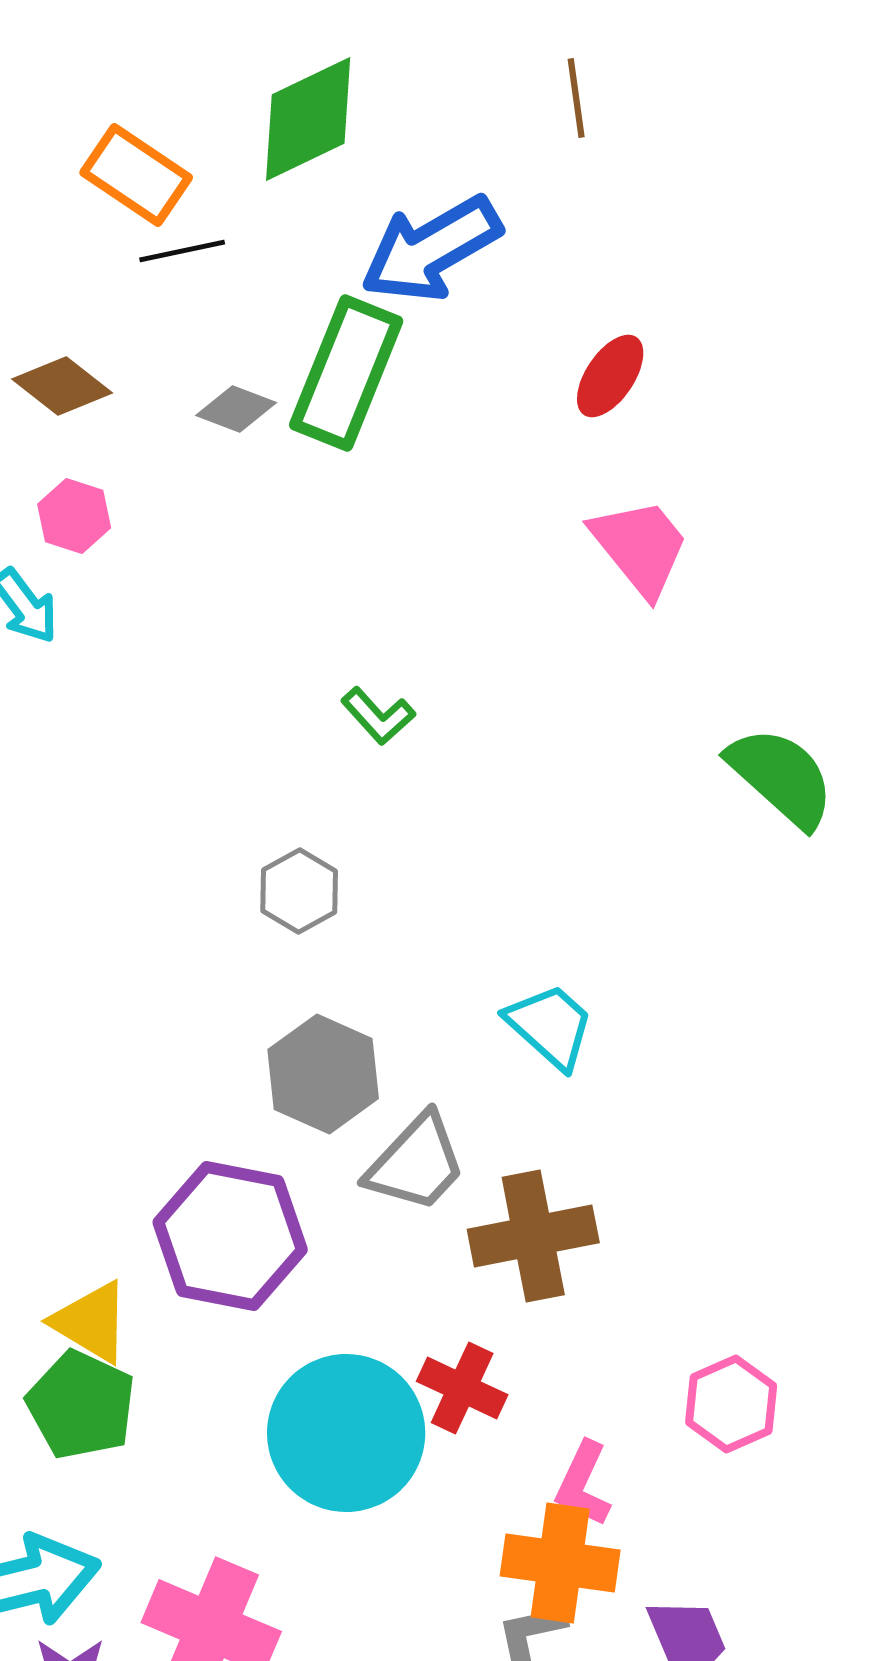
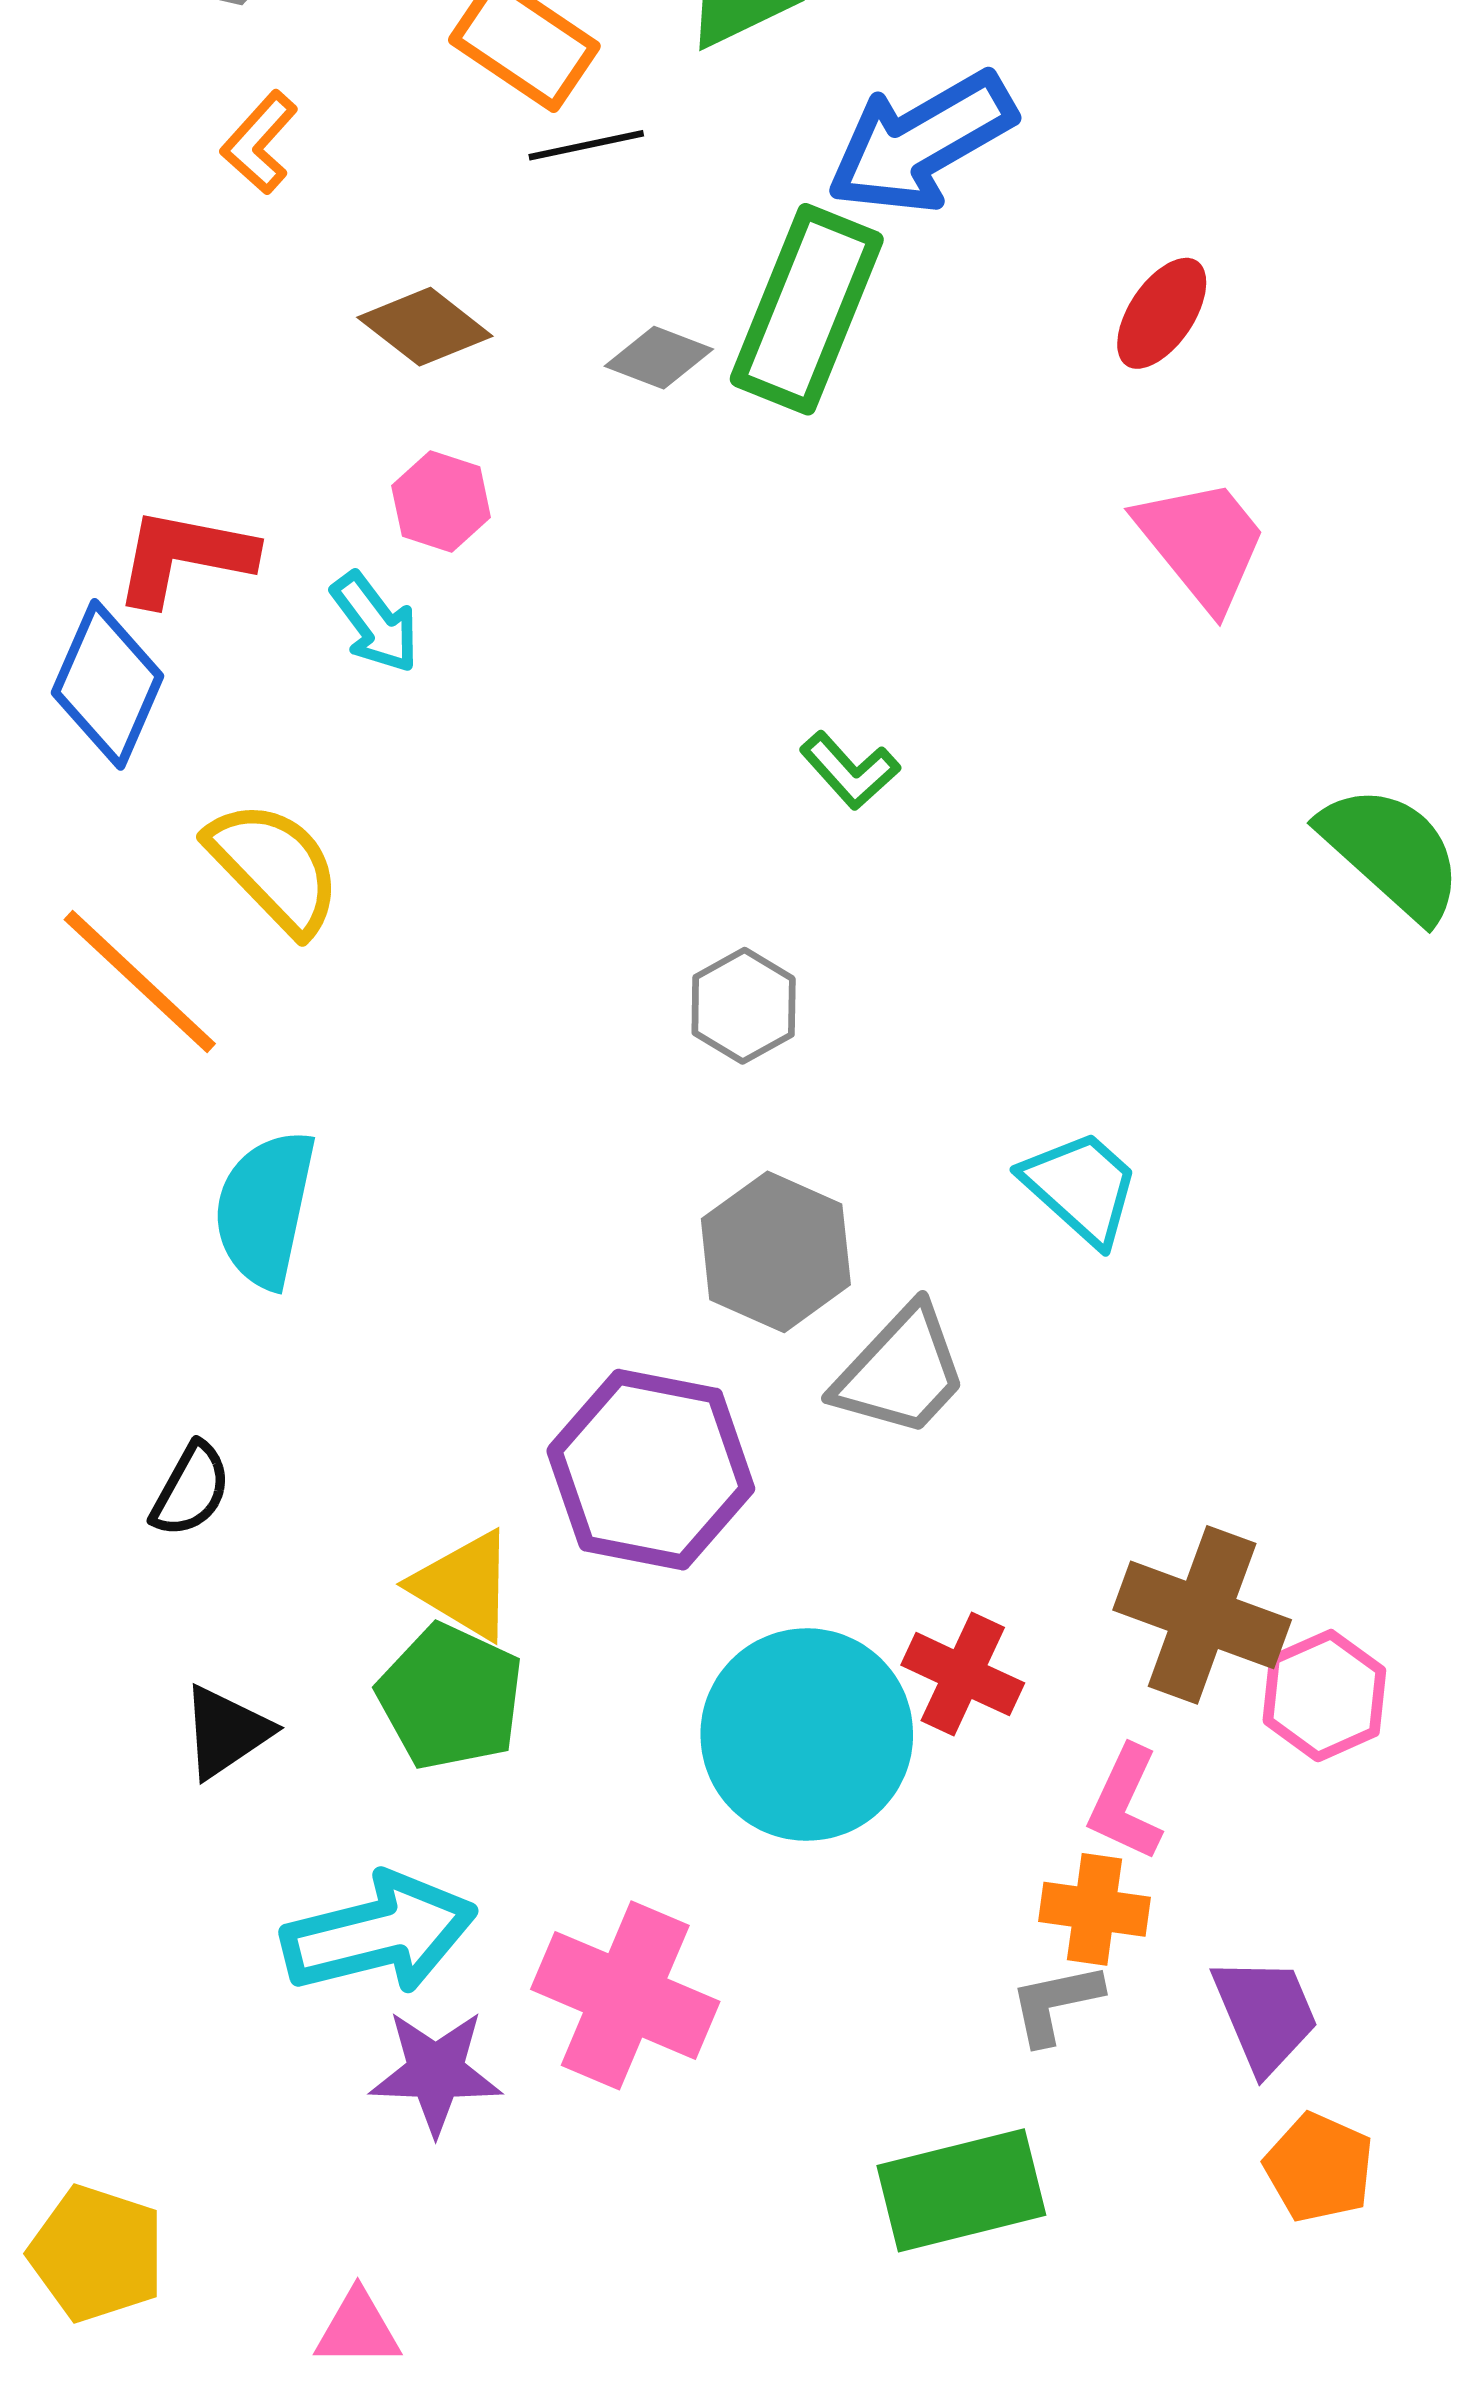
brown cross: (533, 1236) -> (1202, 1615), moved, turned 31
orange cross: (560, 1563) -> (1095, 1909), size x0.7

